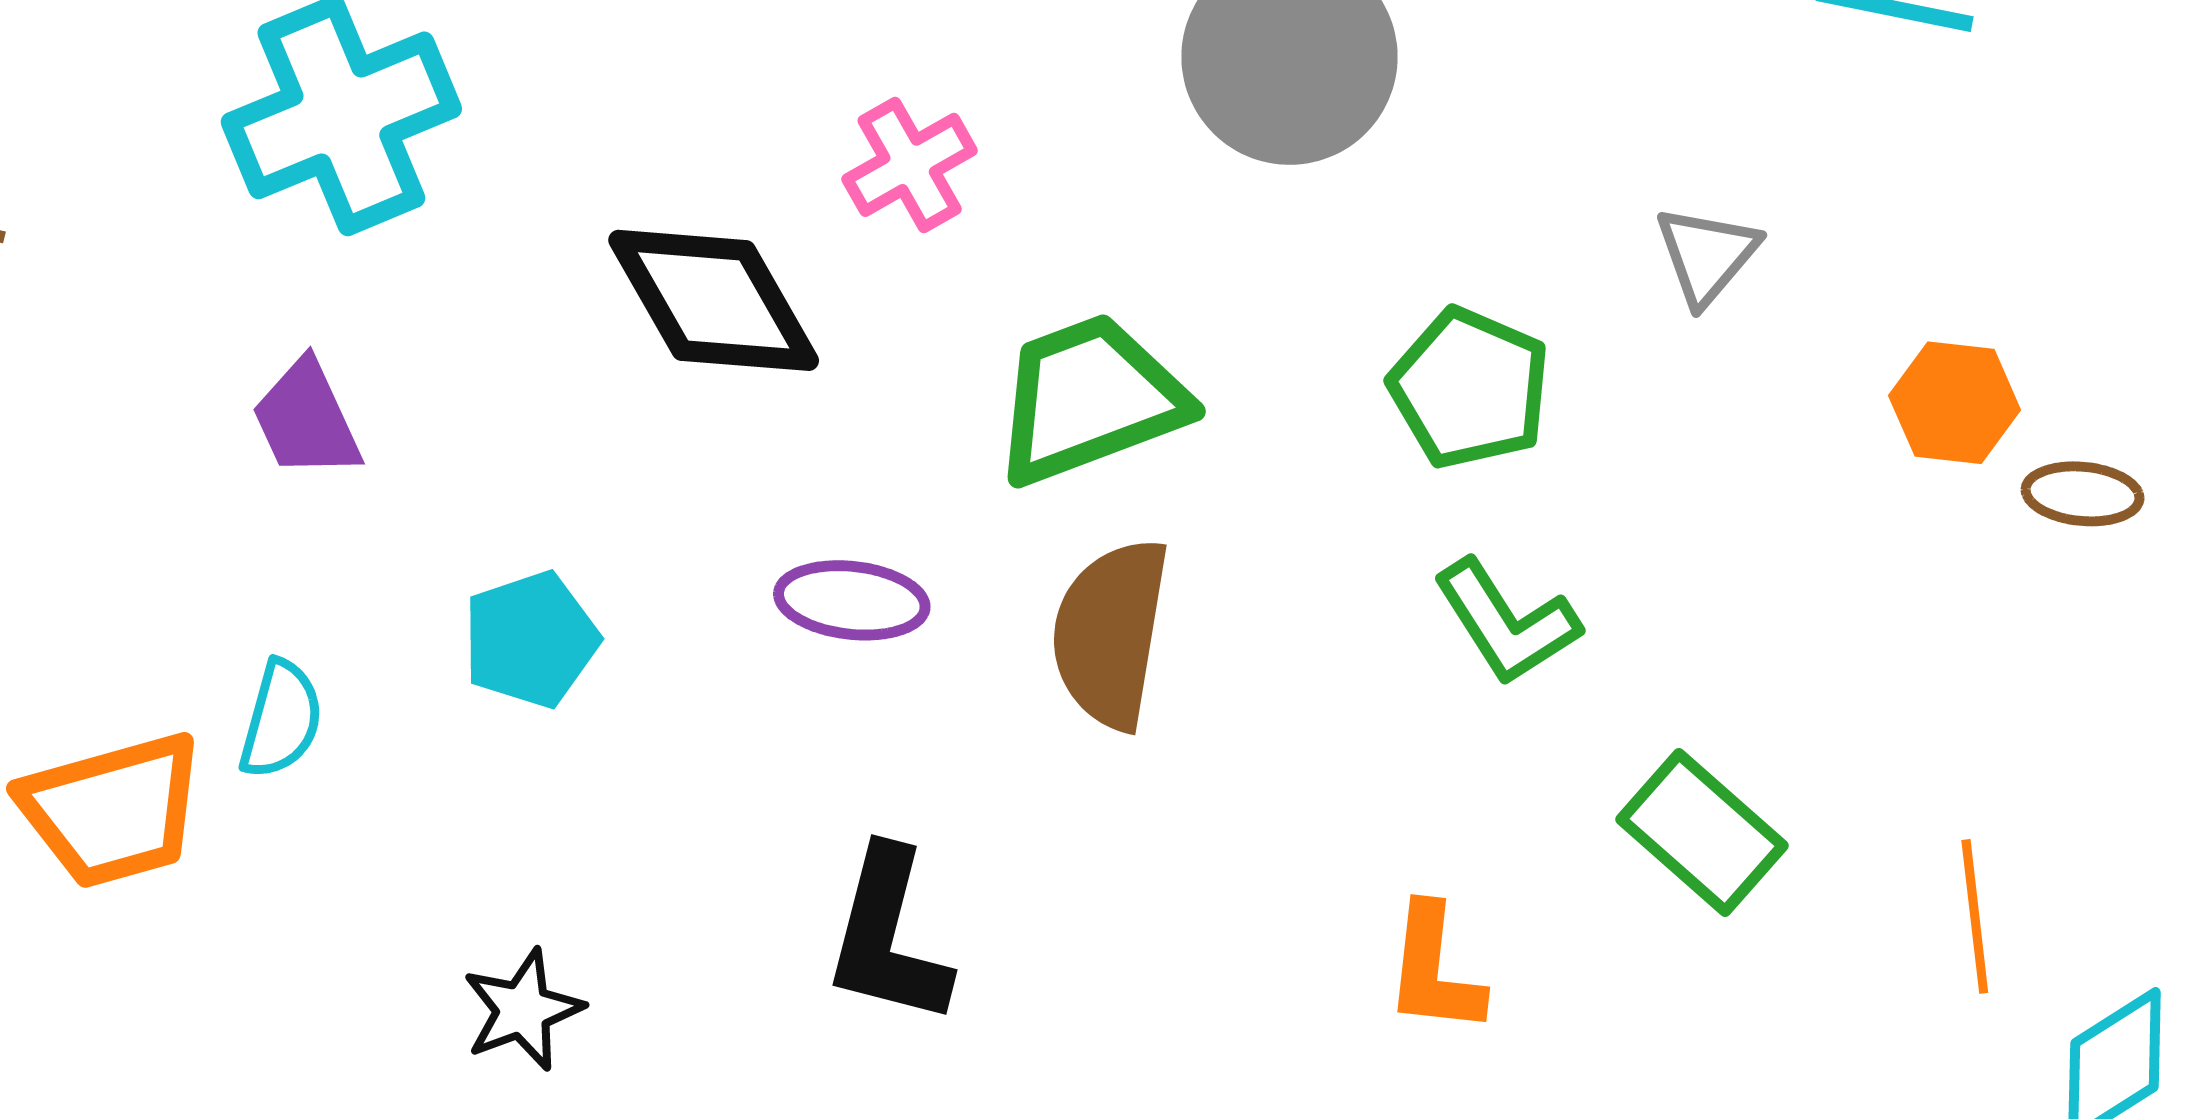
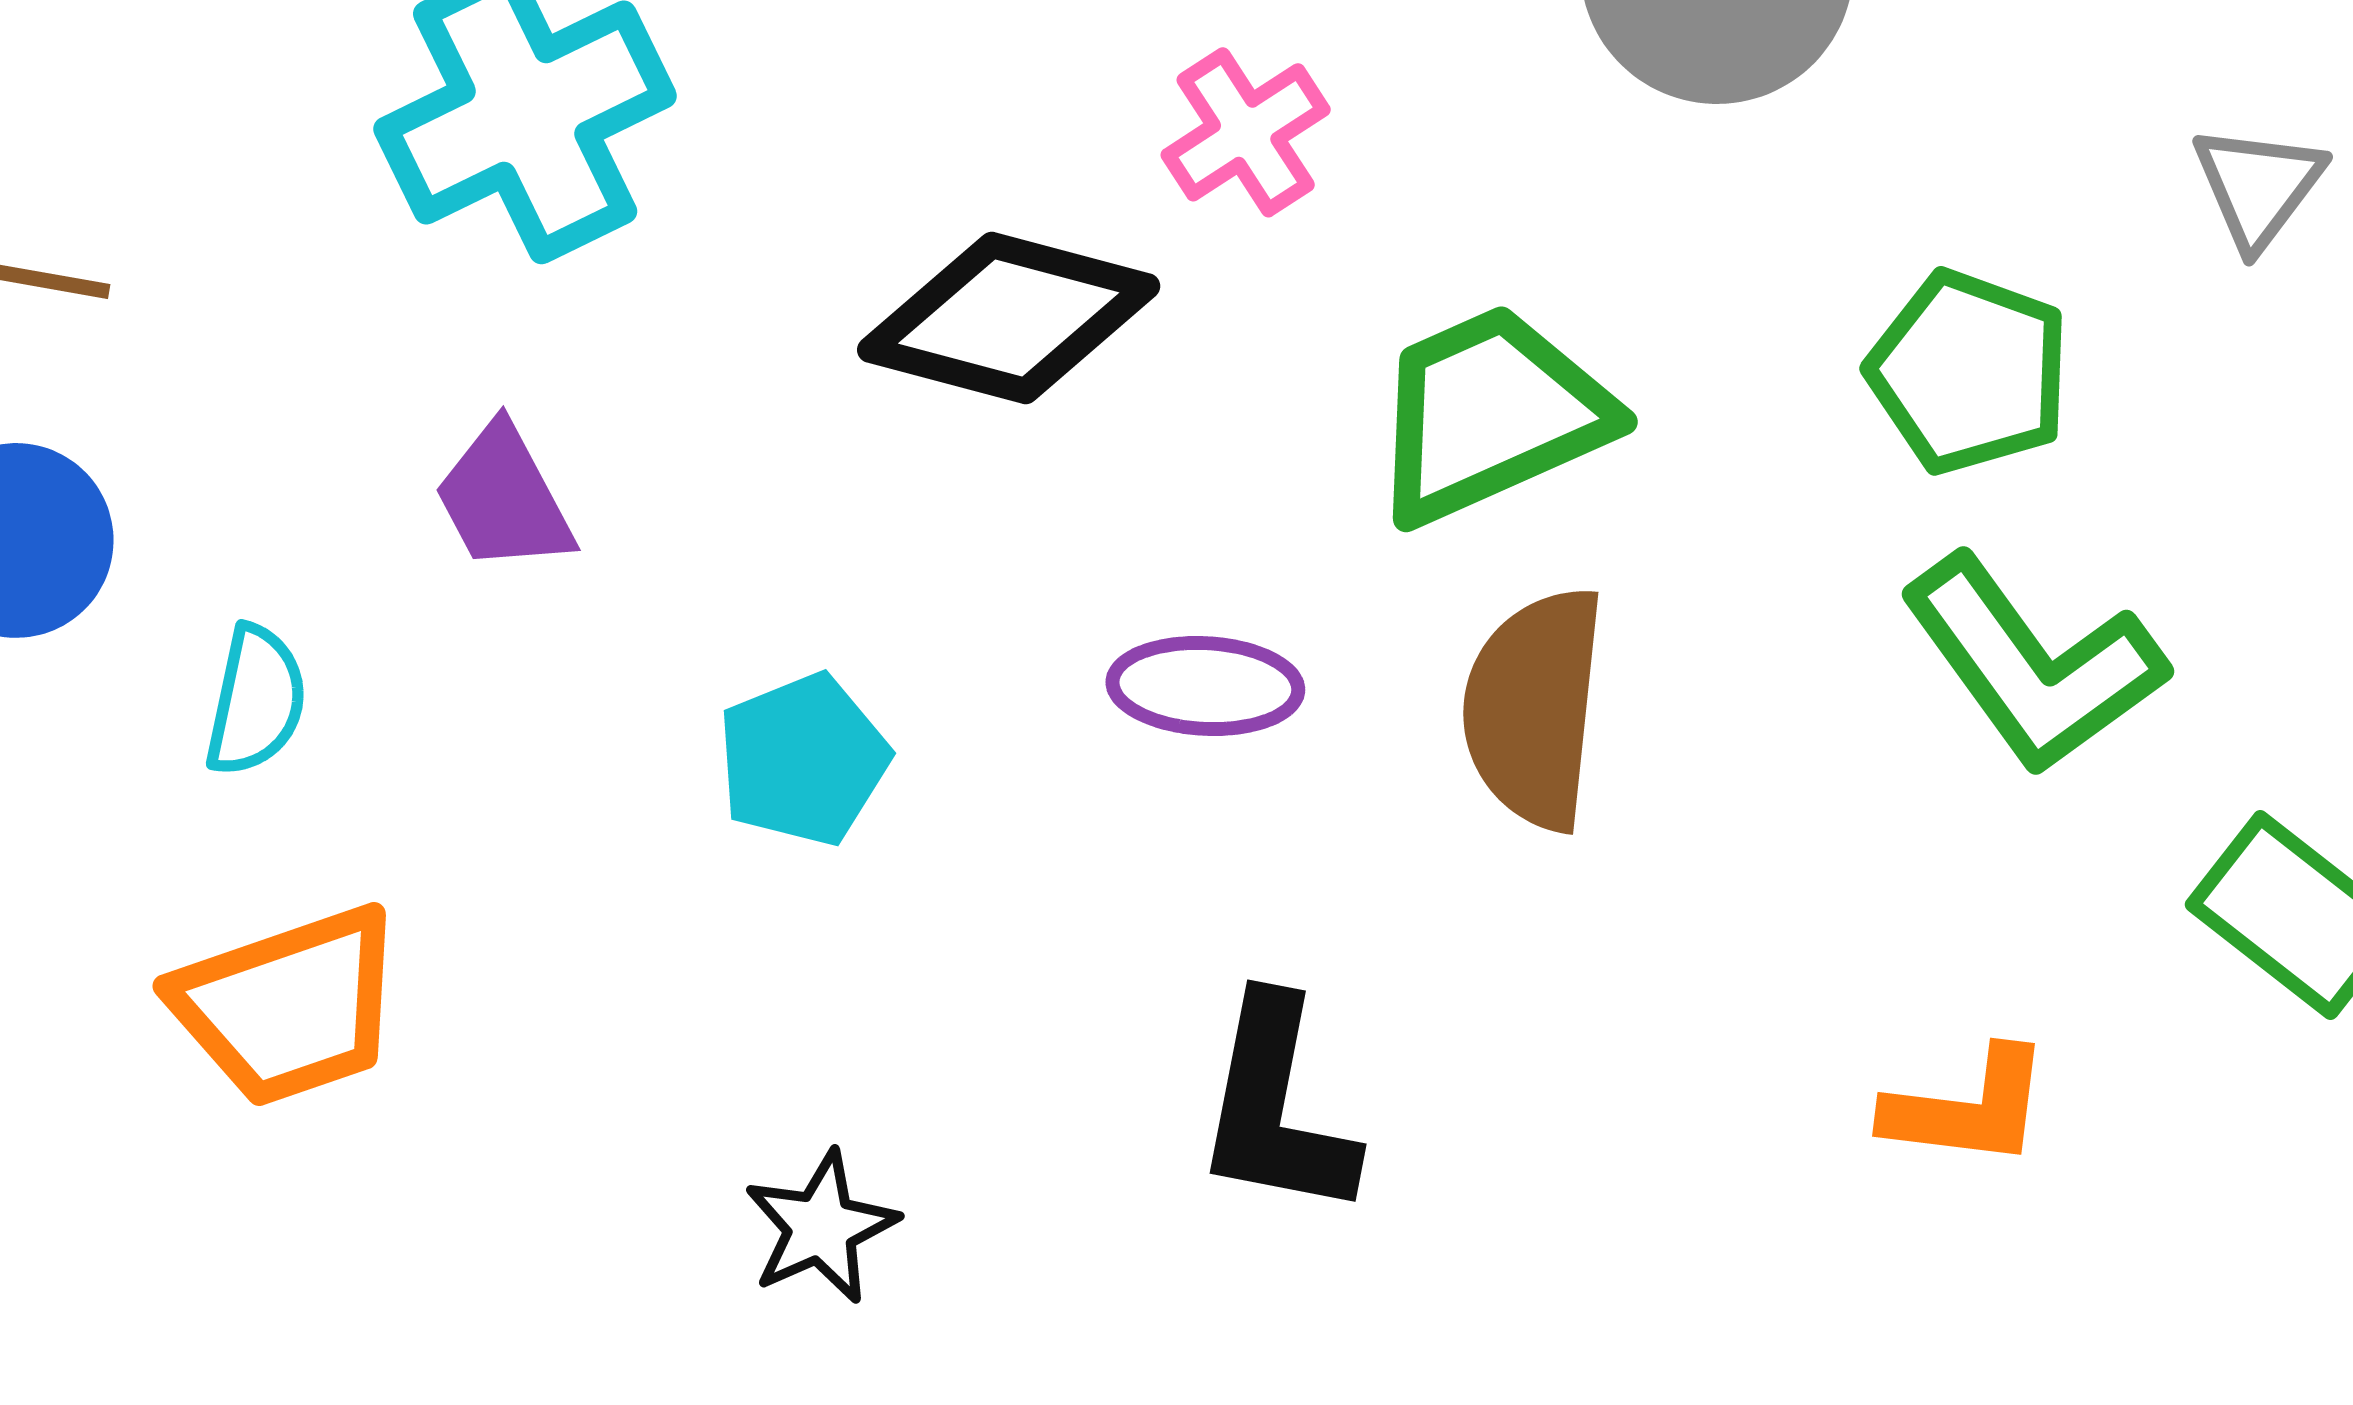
black diamond: (714, 300) -> (1009, 318), turned -42
green L-shape: (1506, 622) -> (2033, 665), size x1.4
cyan semicircle: (281, 719) -> (256, 701), moved
orange L-shape: (1434, 970) -> (1968, 1108), turned -86

